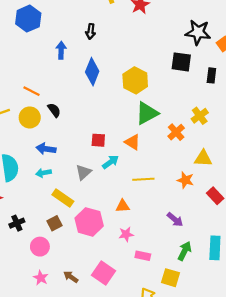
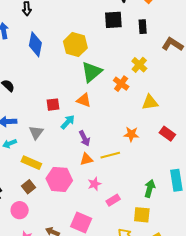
gray triangle: (83, 172) -> (36, 132), moved
yellow line: (143, 179) -> (110, 155), moved
orange star: (185, 180) -> (131, 134), moved
purple arrow: (175, 220) -> (84, 138), moved, turned 35
pink rectangle: (143, 256) -> (113, 200), turned -32

